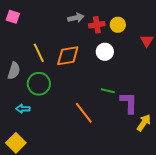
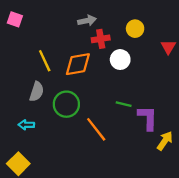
red cross: (97, 25) -> (101, 39), moved
gray semicircle: (14, 71) -> (37, 92), moved
green circle: (39, 84) -> (66, 104), moved

